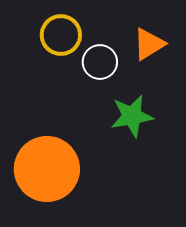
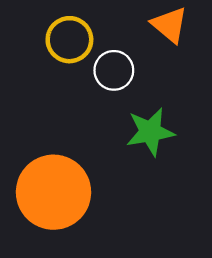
orange triangle: (149, 44) -> (170, 25), moved, turned -48

